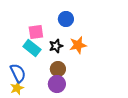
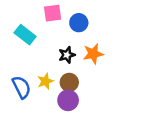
pink square: (36, 32) -> (53, 13), moved
cyan rectangle: (32, 48) -> (25, 35), moved
yellow star: (17, 88) -> (45, 81), moved

